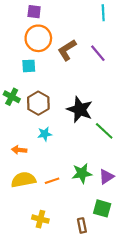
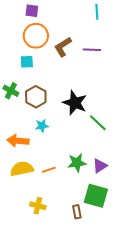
purple line: (98, 53) -> (92, 50), turned -48
orange arrow: (19, 150) -> (18, 141), size x1.5
green square: (102, 208) -> (96, 196), size x1.4

